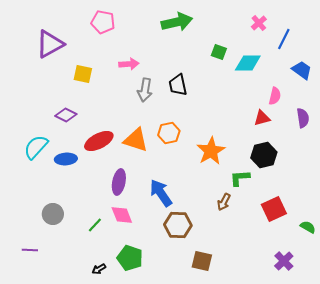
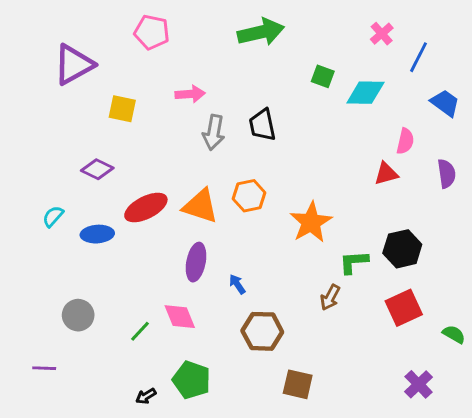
cyan semicircle: (36, 147) -> (53, 216), size x0.6
black hexagon: (264, 155) -> (402, 249), moved
purple ellipse: (119, 182) -> (196, 262), moved
blue arrow: (161, 193) -> (237, 284), size x0.5

